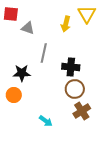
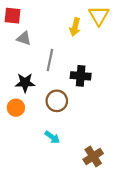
gray triangle: (28, 28) -> (24, 38), moved
brown circle: (75, 89) -> (57, 101), moved
brown cross: (82, 111) -> (93, 156), moved

